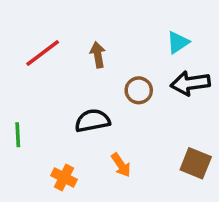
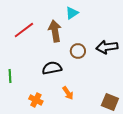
cyan triangle: (178, 42) -> (72, 13), moved
brown arrow: (98, 55) -> (55, 31), size x1.5
brown square: (196, 163) -> (110, 102), moved

